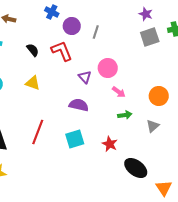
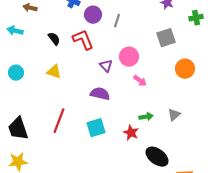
gray square: (150, 37) -> (166, 38), moved
orange circle: (159, 96) -> (185, 69), moved
green arrow: (125, 115) -> (146, 117), moved

